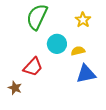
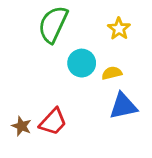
red trapezoid: (33, 67) -> (53, 122), moved

